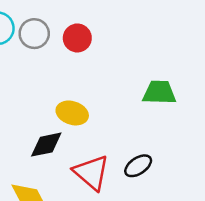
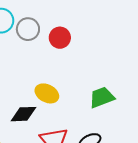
green trapezoid: (159, 92) -> (102, 97), moved, turned -32

